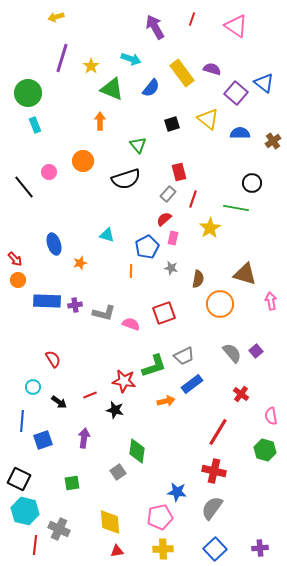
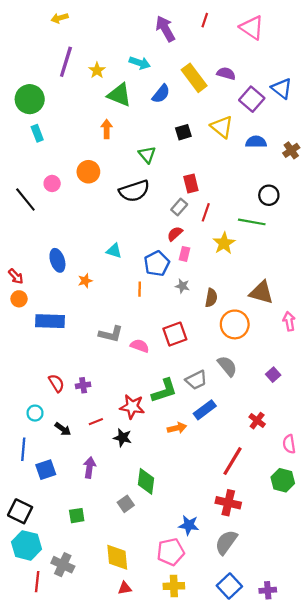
purple cross: (75, 305) -> (83, 385), moved
gray semicircle: (232, 353) -> (227, 366), moved
purple cross: (260, 548) -> (268, 590), moved

